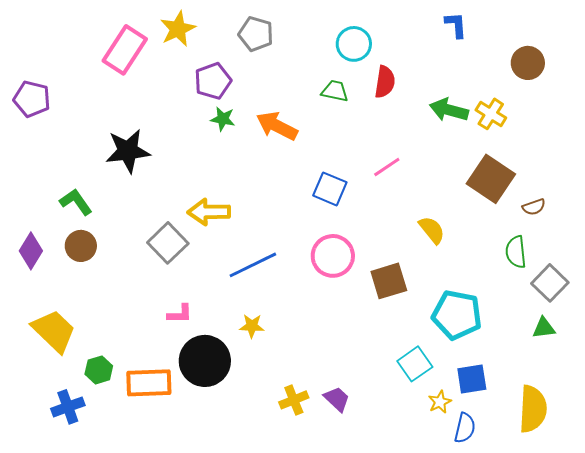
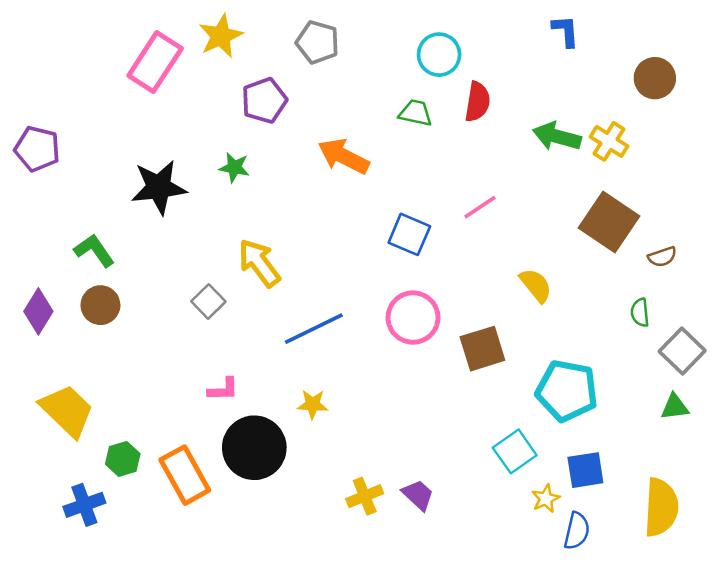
purple pentagon: (32, 99) -> (37, 149), moved
green star: (223, 119) -> (234, 167), moved
yellow arrow: (209, 212) -> (259, 263), turned 54
gray square: (168, 243) -> (208, 301), size x0.7
green semicircle: (516, 252) -> (640, 313), size x0.7
orange rectangle: (149, 383) -> (185, 475), turned 63

